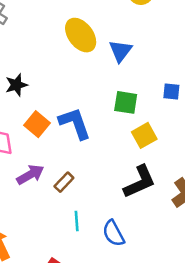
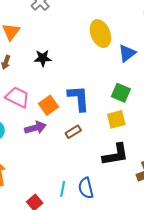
orange square: (37, 124) -> (49, 105), moved
yellow square: (144, 135) -> (116, 119), moved
brown rectangle: (64, 182) -> (73, 132), moved
cyan line: (77, 221) -> (63, 189), moved

